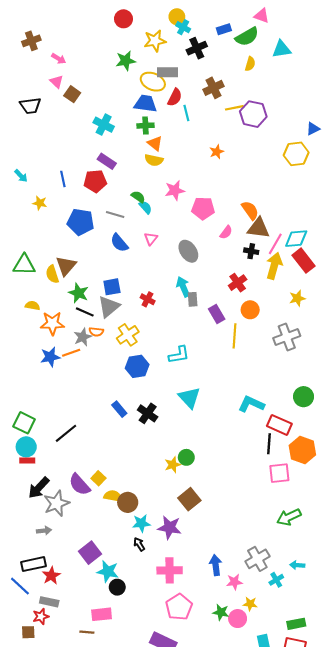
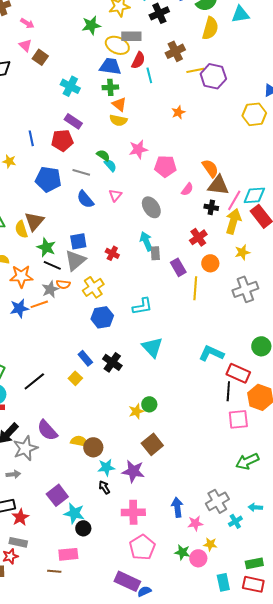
yellow semicircle: (250, 64) -> (210, 28), size x1.6
yellow star: (297, 298) -> (242, 252), moved
yellow square: (98, 478) -> (75, 378), moved

